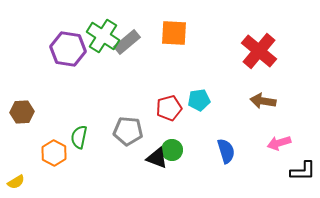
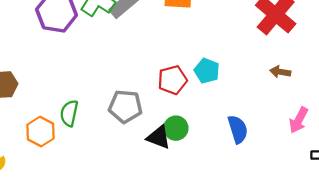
cyan pentagon: (199, 100) -> (207, 71), turned 30
brown arrow: (263, 101) -> (280, 72), size x0.7
pink arrow: (279, 143) -> (299, 120), turned -45

